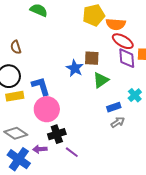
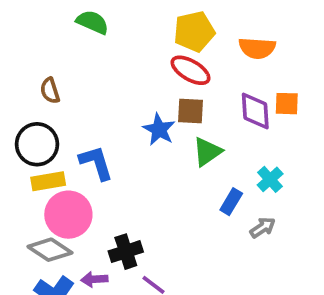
orange semicircle: (116, 24) -> (257, 48), moved
red ellipse: (123, 41) -> (191, 70), moved
blue rectangle: (114, 107) -> (231, 202), turned -40
pink circle: (47, 109) -> (68, 215), moved
gray arrow: (118, 122) -> (263, 227), moved

